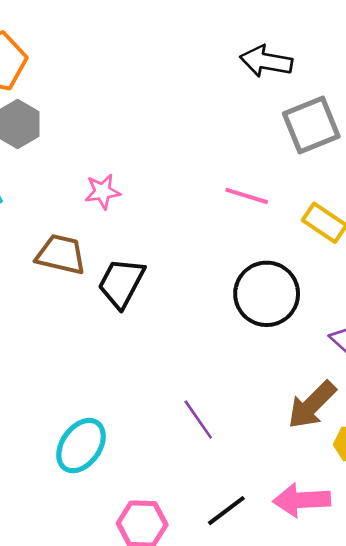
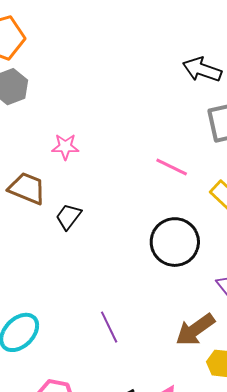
black trapezoid: (121, 283) -> (68, 217), size x0.7

